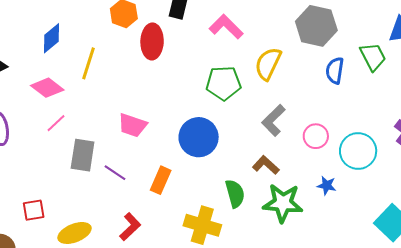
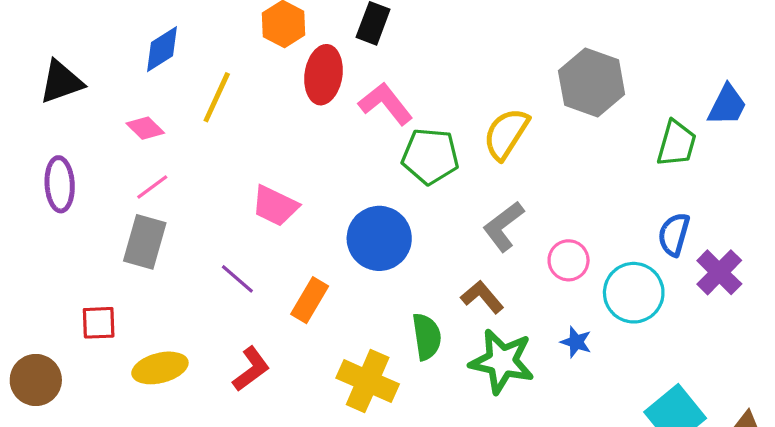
pink L-shape: (226, 27) -> (386, 104), moved
green trapezoid: (373, 57) -> (677, 143), turned 36
blue semicircle: (335, 71) -> (674, 234), moved
pink diamond: (47, 88) -> (145, 128), size x0.7
gray rectangle: (83, 155) -> (145, 242), moved

